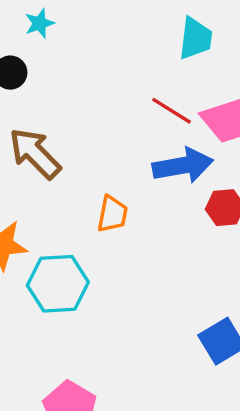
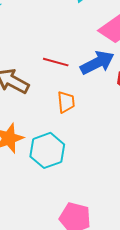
red line: (172, 111) -> (56, 62), moved

